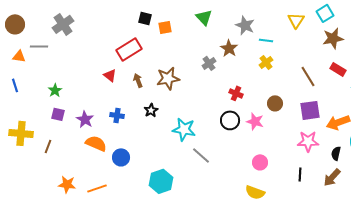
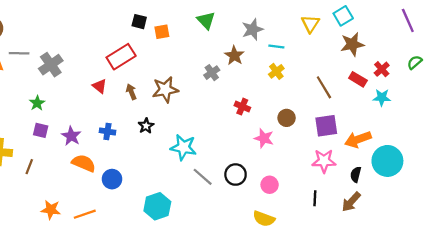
gray cross: (63, 24) -> (51, 65), moved
gray star: (245, 25) -> (253, 29), turned 30
black circle: (230, 120) -> (236, 175), moved

